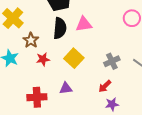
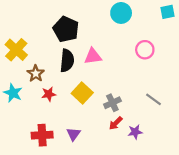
gray cross: (112, 61) -> (112, 103), moved
purple triangle: (66, 88) -> (74, 134), moved, turned -48
purple star: (112, 104) -> (135, 132), moved

